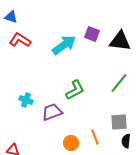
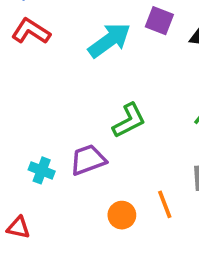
cyan cross: (26, 100) -> (42, 170), moved

